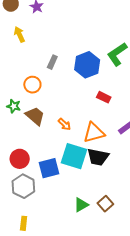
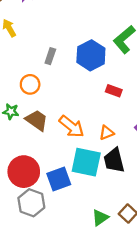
orange arrow: (64, 124) -> (72, 126), size x1.6
orange triangle: (94, 133) -> (106, 133), size x0.6
black trapezoid: (98, 157) -> (114, 160), turned 70
red circle: (20, 159) -> (24, 172), size x1.4

